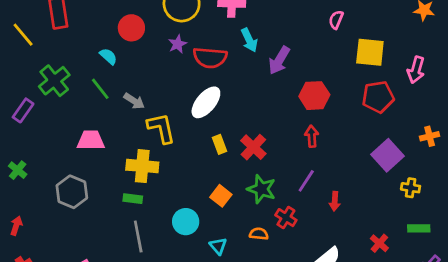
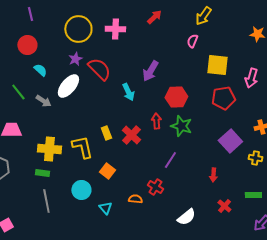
red circle: (131, 28) -> (27, 45), moved
cyan arrow: (249, 40) -> (128, 92), moved
cyan semicircle: (108, 56) -> (40, 70), moved
red semicircle: (210, 58) -> (99, 69), turned -140
white ellipse: (206, 102) -> (68, 86), moved
yellow L-shape: (161, 128) -> (82, 147), moved
red arrow: (312, 136) -> (156, 121), moved
yellow cross: (411, 188) -> (255, 158), moved
green star: (262, 189) -> (181, 126), moved
red arrow: (335, 201) -> (213, 175), moved

